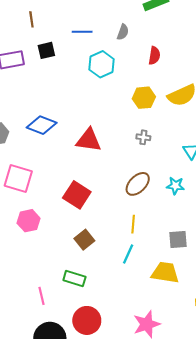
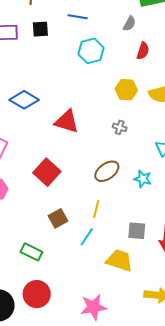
gray semicircle: (123, 32) -> (129, 24), moved
brown square: (84, 240) -> (58, 218), moved

